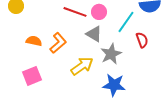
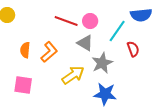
orange semicircle: (34, 41) -> (25, 50), turned -98
pink square: (32, 76) -> (23, 85), turned 30

